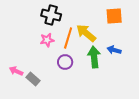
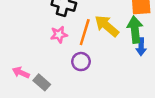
blue arrow: (114, 50) -> (141, 47), turned -104
green arrow: (94, 57) -> (135, 30), moved

